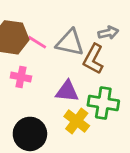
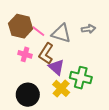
brown L-shape: (93, 59) -> (46, 54), moved
purple triangle: (67, 91) -> (56, 67), turned 30

